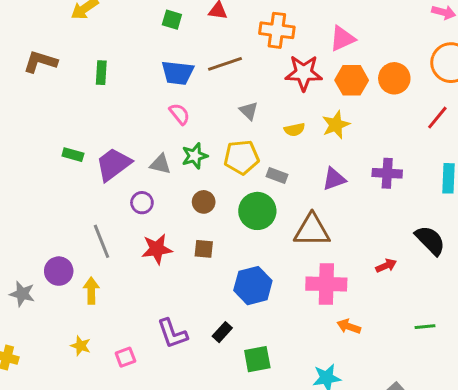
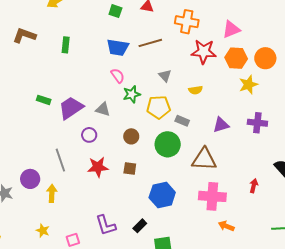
yellow star: (336, 125) -> (248, 85), moved
green star: (195, 156) -> (132, 94), moved
red arrow: (386, 266) -> (254, 186), turned -56

